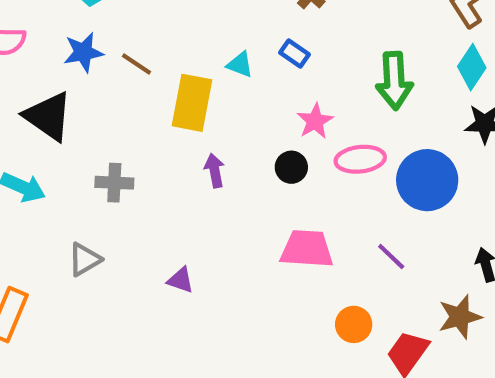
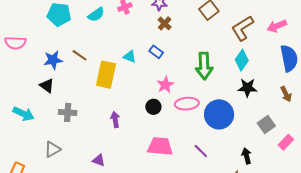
blue star: (83, 52) -> (53, 60), moved
black triangle: (48, 116) -> (47, 86), moved, size x0.6
purple arrow: (215, 171) -> (115, 120), moved

